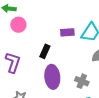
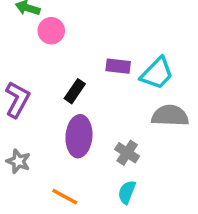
pink circle: (18, 25) -> (51, 31), moved

